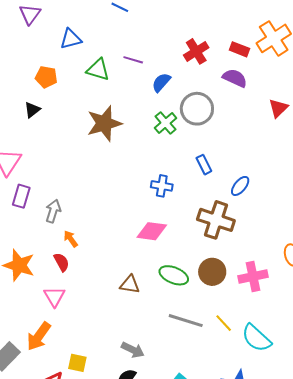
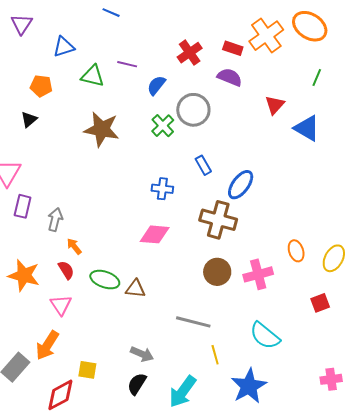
brown star: (104, 123) -> (102, 129), turned 30
blue ellipse: (240, 186) -> (241, 185), size x1.4
green ellipse: (174, 275) -> (105, 280), moved
yellow line: (224, 323) -> (215, 355), moved, turned 30

